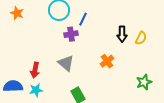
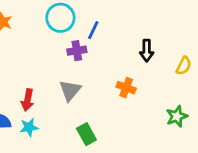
yellow semicircle: (141, 38) -> (184, 66), moved
orange cross: (107, 61) -> (126, 88), turned -32
gray triangle: (66, 63) -> (70, 90), turned 30

